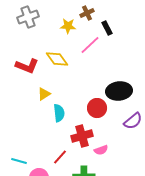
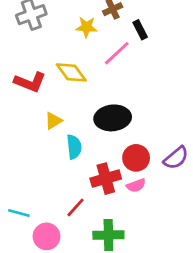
black ellipse: (119, 91) -> (113, 118), moved
red circle: (97, 108) -> (136, 158), moved
pink semicircle: (101, 150) -> (136, 185), moved

